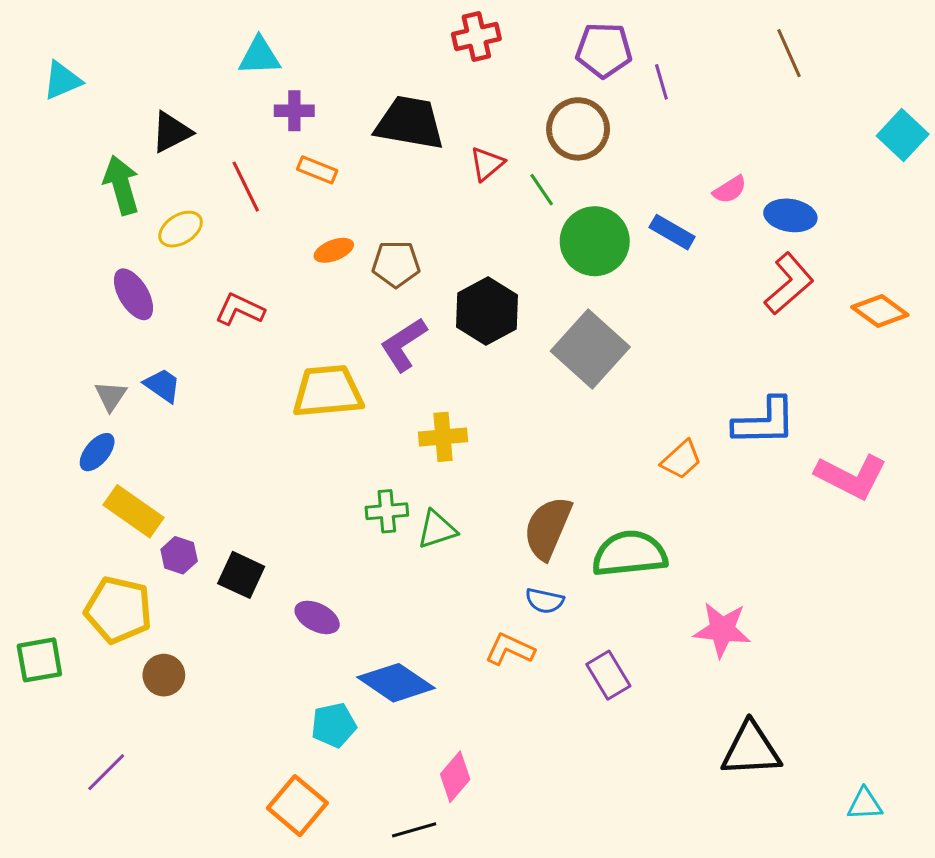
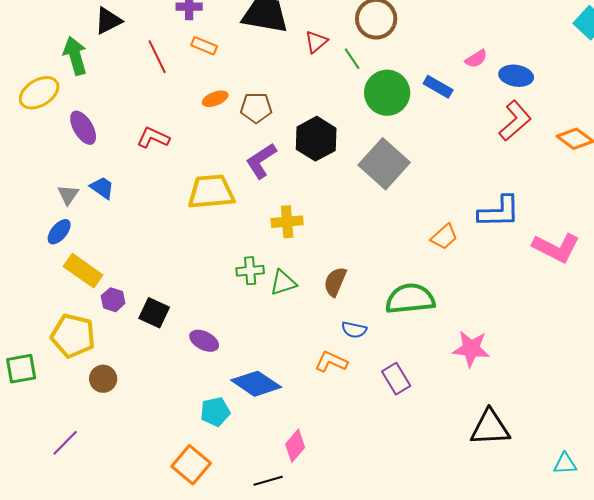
yellow ellipse: (181, 229) -> (39, 93), moved, size x1.4
brown semicircle: (548, 528) -> (335, 282), moved, size x0.7

